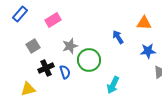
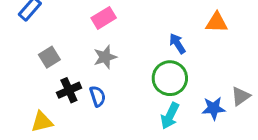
pink rectangle: (53, 20) -> (104, 18), moved
blue star: (148, 51) -> (214, 108), moved
green circle: (89, 60) -> (170, 78), moved

